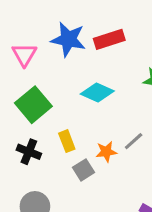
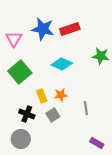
gray line: (134, 141) -> (86, 108), moved, turned -56
black cross: (29, 152) -> (27, 114), moved
orange star: (106, 152) -> (61, 95), moved

